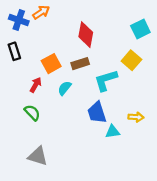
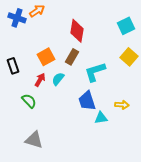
black rectangle: (14, 51) -> (13, 66), moved
yellow square: (131, 60) -> (129, 57), moved
brown rectangle: (80, 64) -> (72, 57), turned -42
red arrow: (36, 85) -> (40, 80), moved

